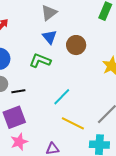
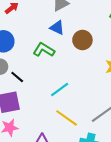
blue triangle: (50, 37) -> (57, 28), turned -35
black line: (18, 91) -> (17, 77), turned 40

